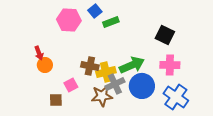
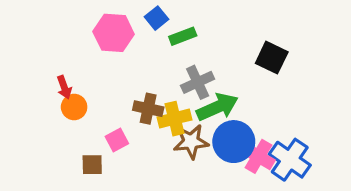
pink cross: (170, 65) -> (258, 156), moved, turned 30
gray cross: (115, 84) -> (198, 82), moved
brown star: (102, 96) -> (191, 142), moved

